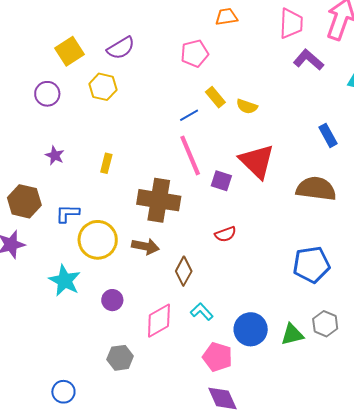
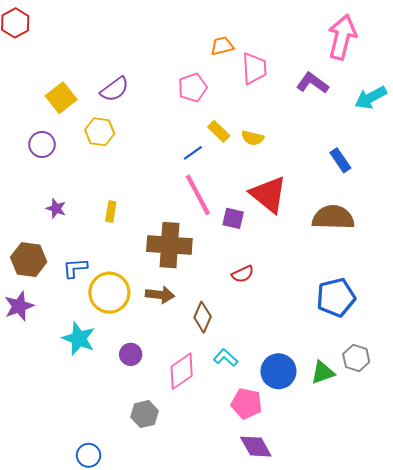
pink trapezoid: (291, 23) -> (254, 68), moved

